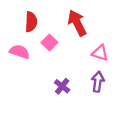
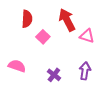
pink semicircle: (20, 52) -> (17, 66), moved
pink triangle: (100, 53) -> (87, 36), moved

